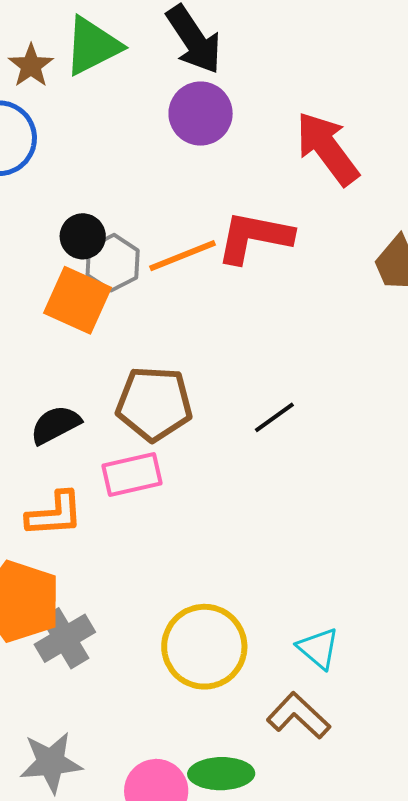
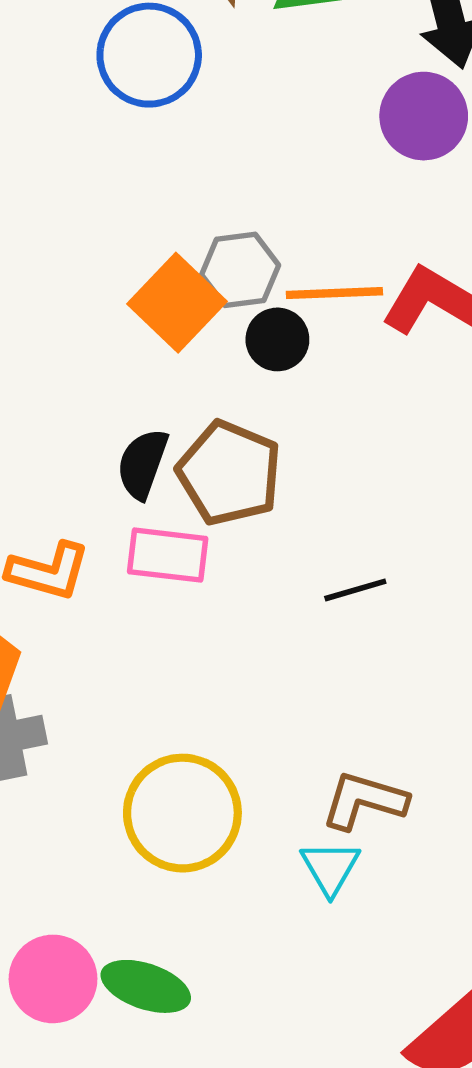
black circle: (83, 236) -> (277, 339), moved
black line: (274, 417) -> (355, 590), moved
black semicircle: (55, 425) -> (142, 464), moved, turned -62
brown L-shape: (298, 716) -> (364, 801), moved, turned -46

